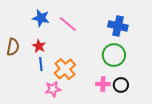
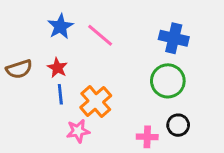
blue star: (41, 18) -> (60, 26), turned 30
brown semicircle: (13, 47) -> (19, 69), turned 60
pink cross: (103, 84) -> (147, 137), moved

